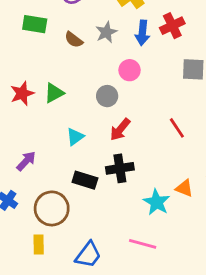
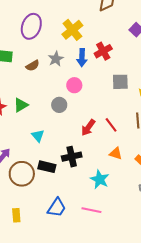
brown semicircle: (74, 40) -> (33, 66), turned -64
red arrow: (120, 129) -> (88, 128), moved
cyan triangle: (75, 137) -> (38, 136), turned -32
orange triangle: (184, 188) -> (116, 153), moved
brown circle: (52, 208) -> (22, 174), moved
blue trapezoid: (88, 255) -> (57, 208), moved

